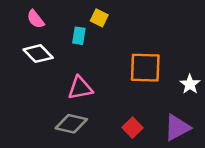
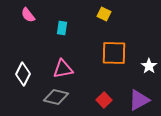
yellow square: (99, 18) -> (104, 14), moved
white diamond: (38, 54) -> (23, 74), moved, turned 70

